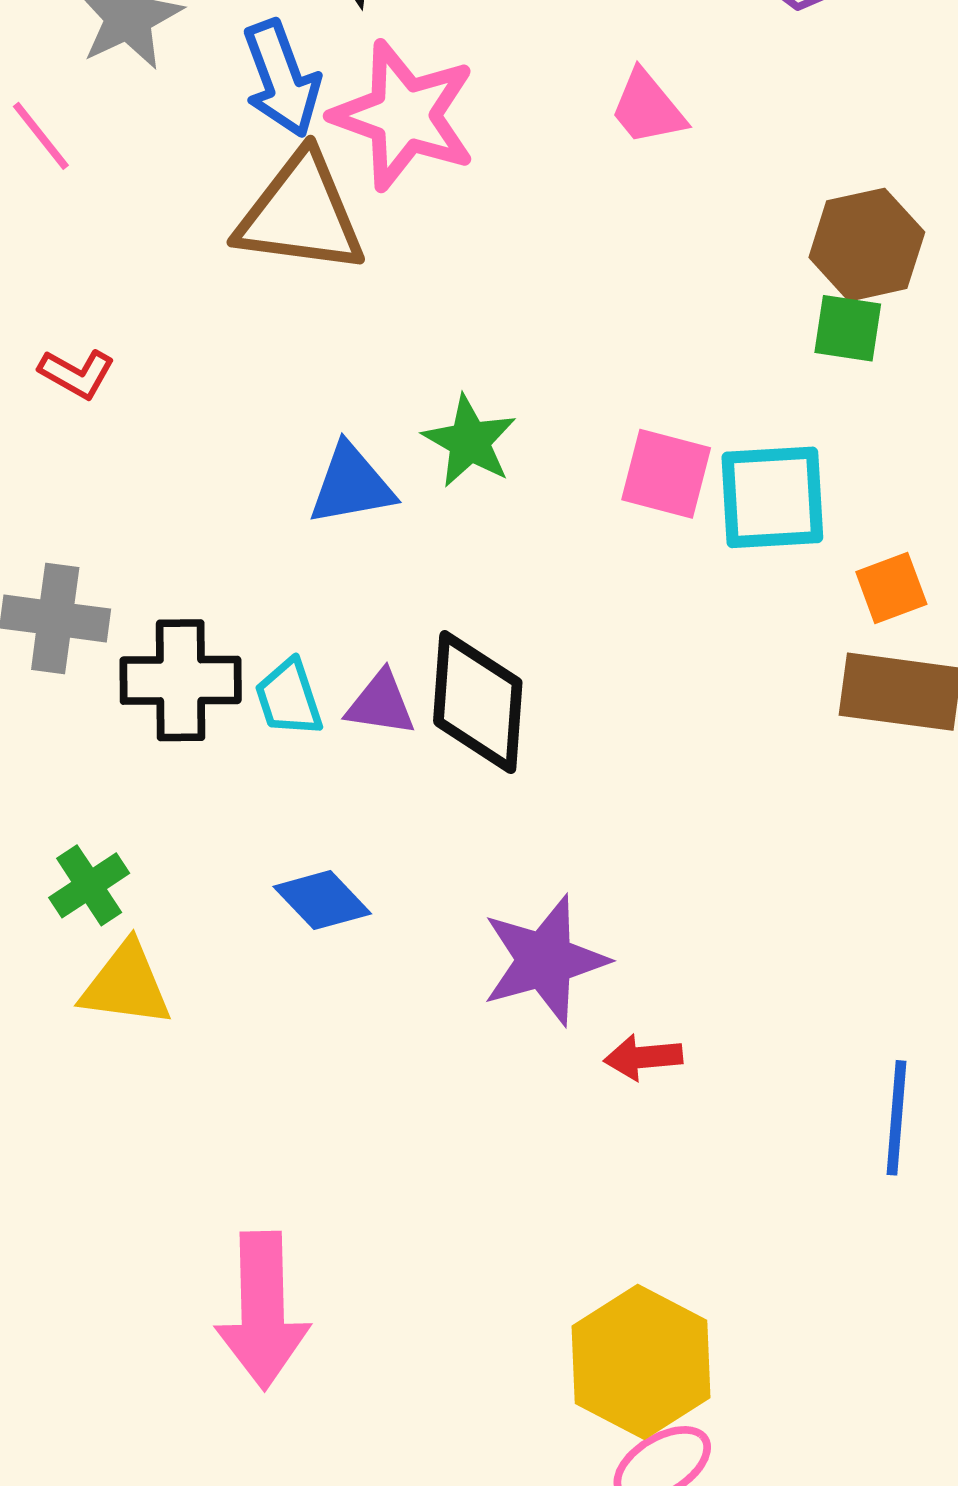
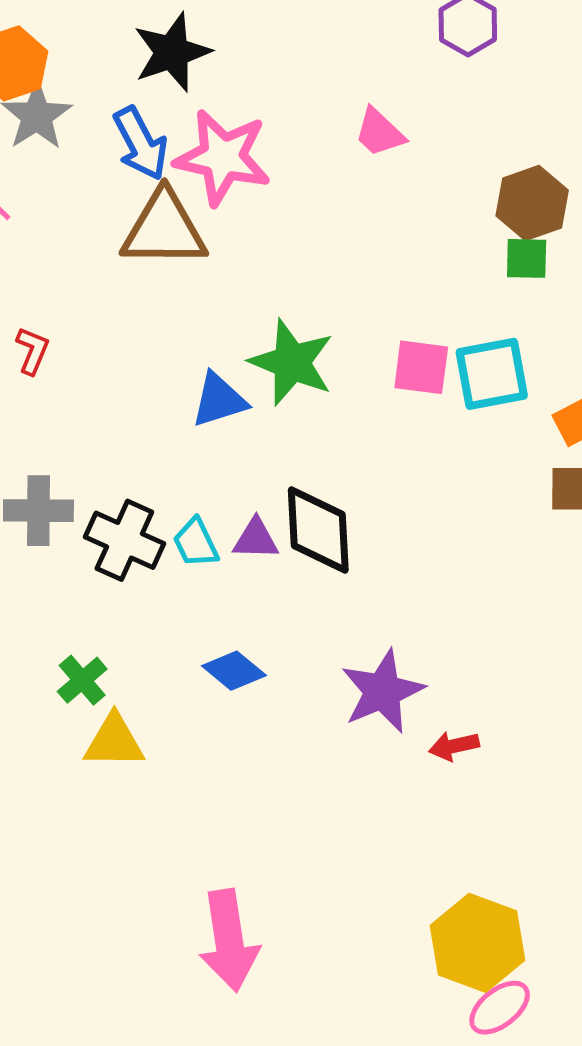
red L-shape: (77, 374) -> (32, 351), turned -90
green star: (470, 441) -> (292, 362), size x1.4
black cross: (181, 680) -> (124, 540), turned 32

